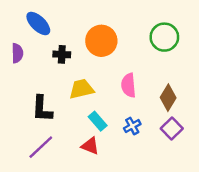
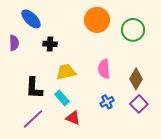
orange circle: (101, 41) -> (97, 20), moved
cyan rectangle: (98, 121) -> (62, 98), moved

